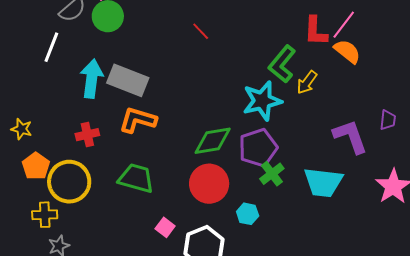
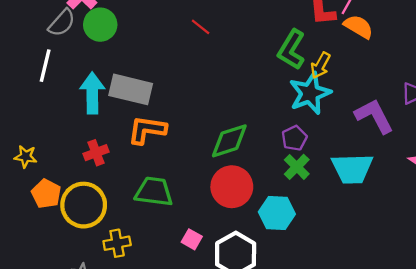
cyan star: (262, 101) -> (310, 93), moved
purple pentagon: (258, 148) -> (294, 138), moved, size x0.6
cyan hexagon: (248, 214) -> (277, 213), size x1.5
yellow cross: (45, 215) -> (117, 243), moved

